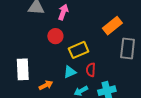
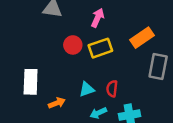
pink arrow: (63, 12) -> (98, 18), moved
yellow rectangle: (79, 50) -> (100, 48), moved

